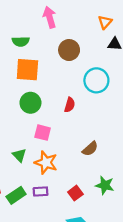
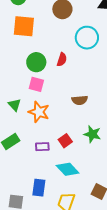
green circle: (30, 103) -> (36, 62), moved
brown semicircle: (90, 149) -> (80, 100), turned 35
purple rectangle: (41, 192) -> (42, 147), moved

